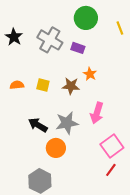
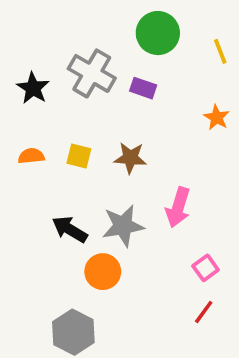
black star: (14, 37) -> (33, 88), moved
orange star: (90, 74) -> (217, 117), moved
pink square: (112, 146) -> (206, 268), size x0.6

